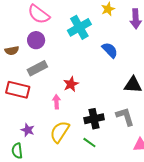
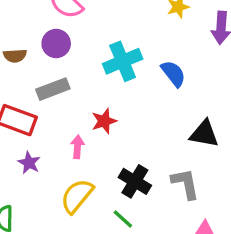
cyan cross: (79, 27) -> (123, 61), moved
black cross: (94, 119) -> (135, 181), turned 36
purple star: (28, 130) -> (29, 163), moved

